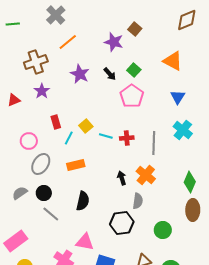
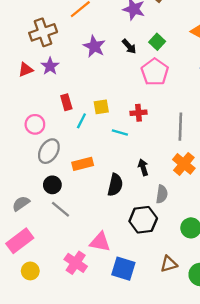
red triangle: (14, 100) -> (26, 70), moved
yellow square: (86, 126) -> (101, 107), turned 32
cyan line: (106, 136) -> (120, 132), moved
red cross: (127, 138) -> (138, 113), moved
orange rectangle: (76, 165) -> (83, 164), moved
orange cross: (146, 175) -> (184, 164), moved
gray semicircle: (20, 193) -> (21, 203), moved
black semicircle: (83, 201) -> (115, 185), moved

